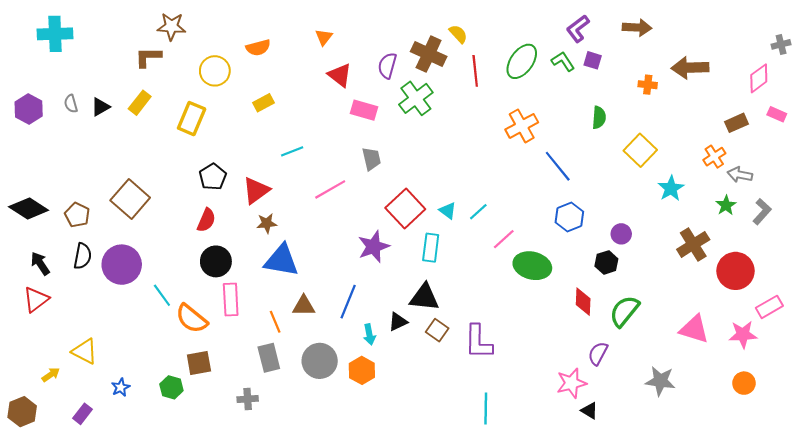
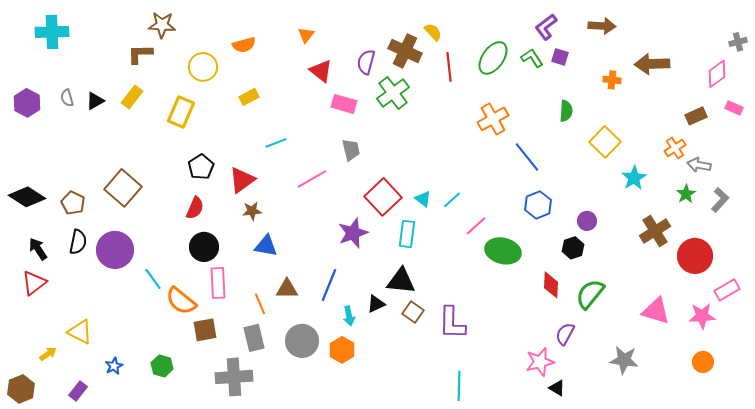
blue triangle: (281, 260) -> (266, 246), size x0.7
brown square: (199, 363) -> (205, 330), moved
gray cross: (248, 399) -> (234, 377), size x1.8

